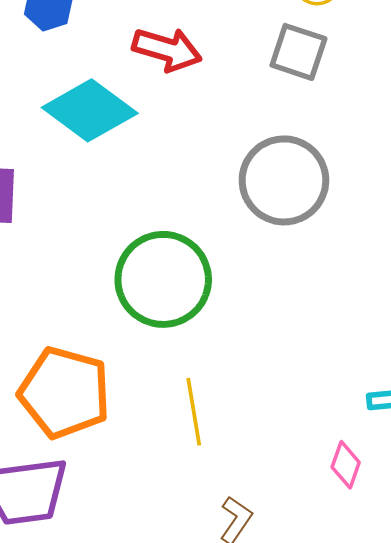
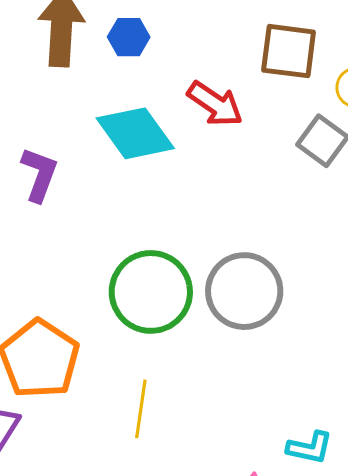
gray circle: (284, 180) -> (244, 291), moved

